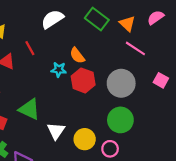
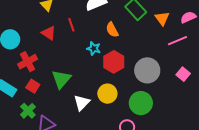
pink line: (135, 48) -> (178, 41), moved, turned -66
orange semicircle: (77, 55) -> (112, 30), moved
green triangle: (29, 109) -> (61, 79), turned 35
yellow circle: (85, 139) -> (107, 94), moved

